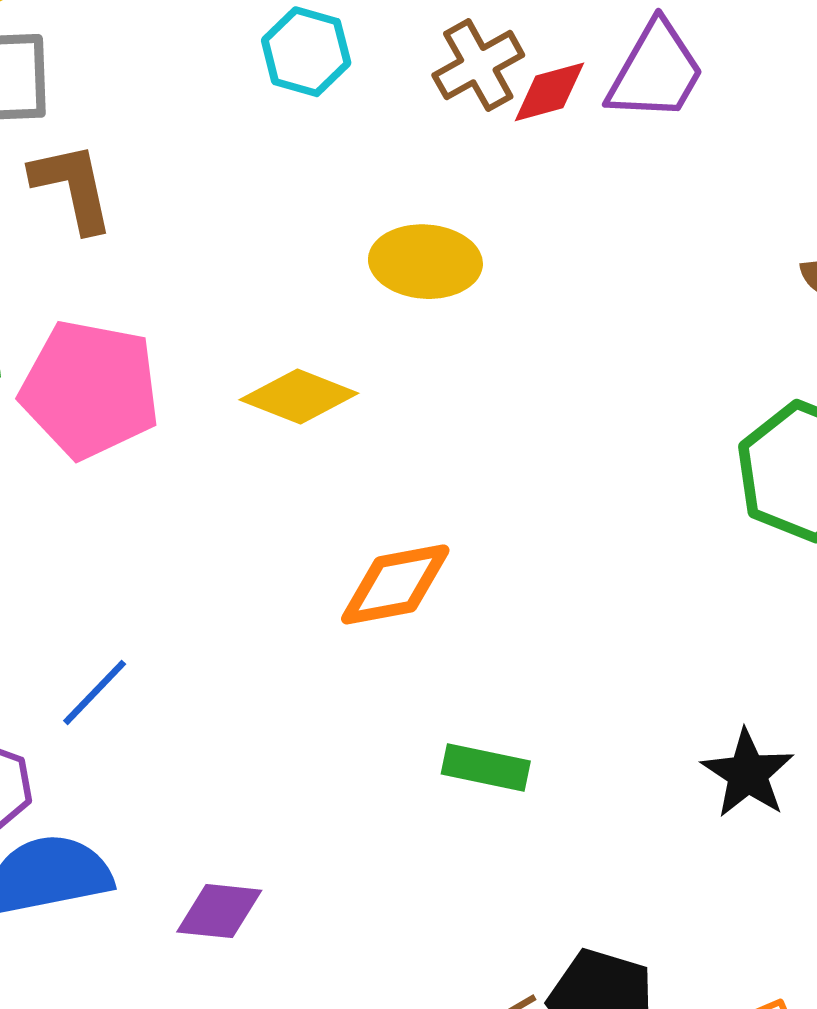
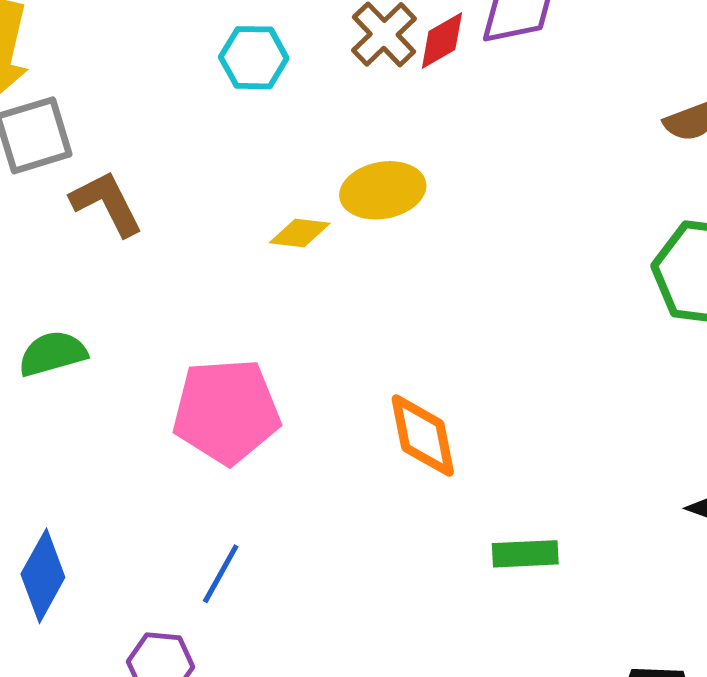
pink pentagon: (90, 389) -> (226, 411), moved
yellow diamond: (299, 397) -> (300, 233), moved, size x0.7
orange diamond: (395, 584) -> (423, 436), turned -76

